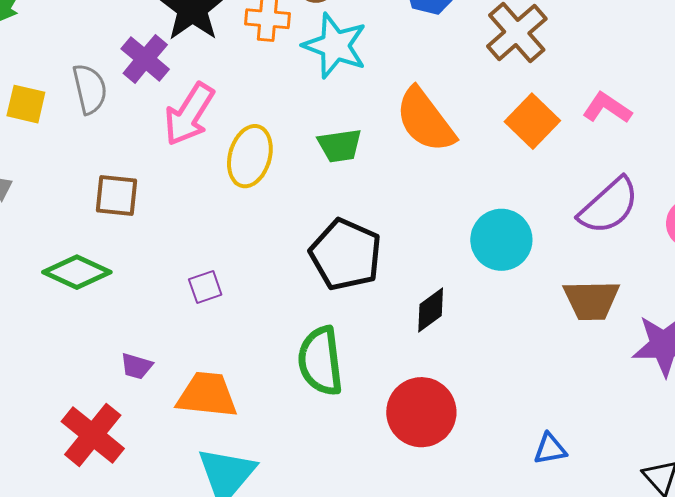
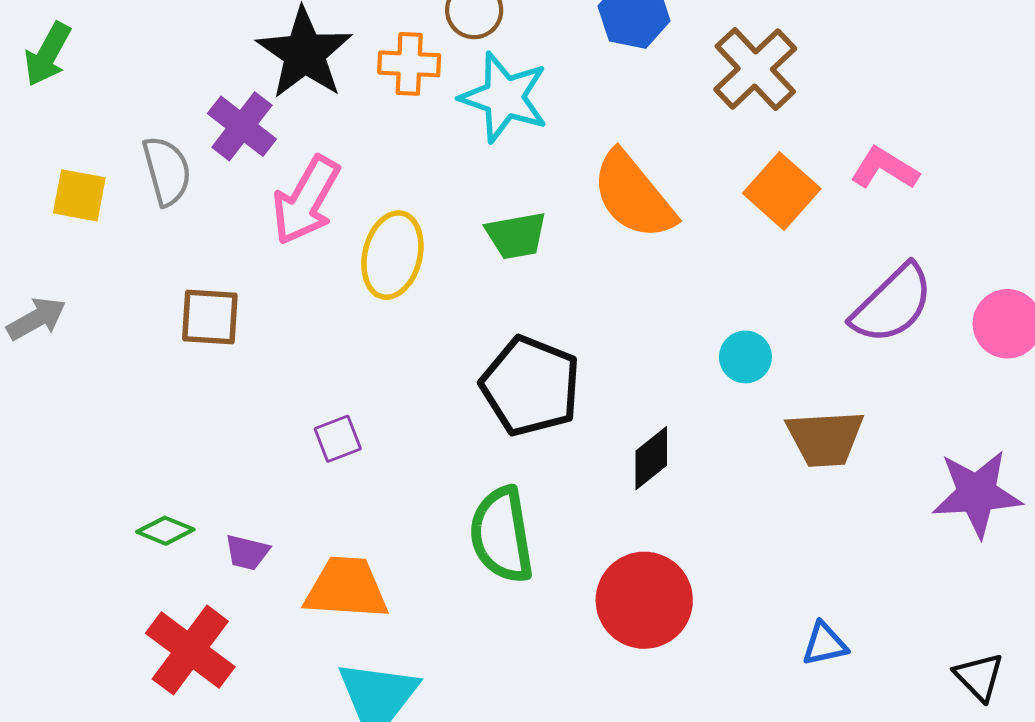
cyan circle: (501, 240) -> (745, 357), size x0.6
green diamond: (77, 272) -> (165, 531), moved, size x0.6
brown trapezoid: (591, 300) -> (825, 438), moved

